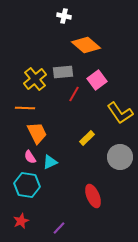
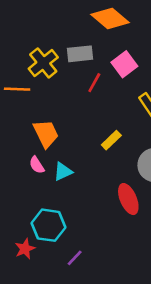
orange line: (25, 108) -> (17, 89), moved
cyan hexagon: (27, 185) -> (49, 225), moved
red ellipse: (93, 196) -> (128, 199), moved

